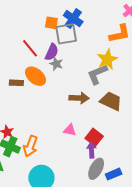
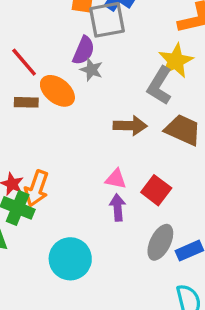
red line: (30, 48) -> (24, 62), moved
gray L-shape: (97, 74) -> (160, 86), turned -35
orange arrow: (30, 146) -> (36, 188), moved
purple arrow: (91, 150) -> (118, 207), moved

